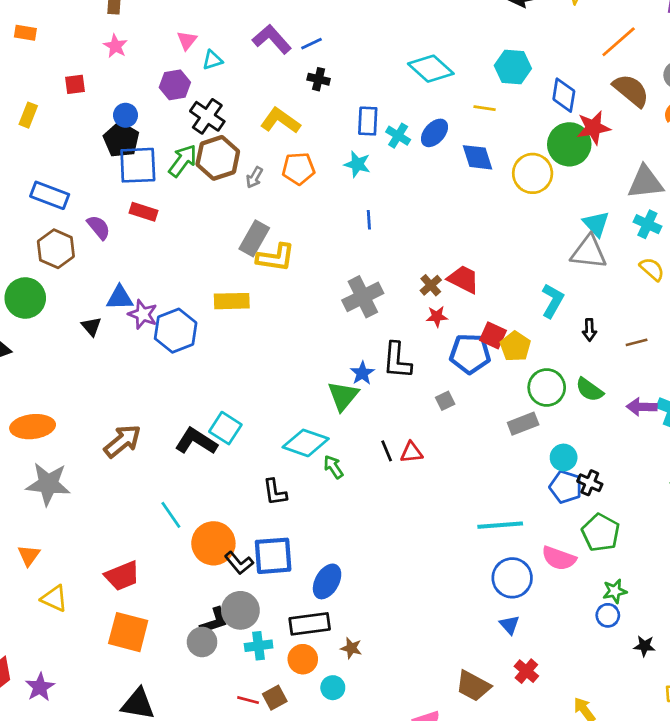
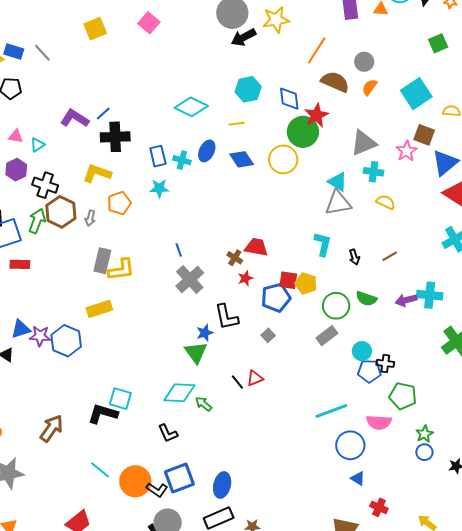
pink triangle: (187, 40) -> (16, 136), turned -42
black cross: (319, 79) -> (115, 137), size x1.8
blue line: (369, 220) -> (179, 250), moved
blue star: (362, 373) -> (205, 333), turned 30

